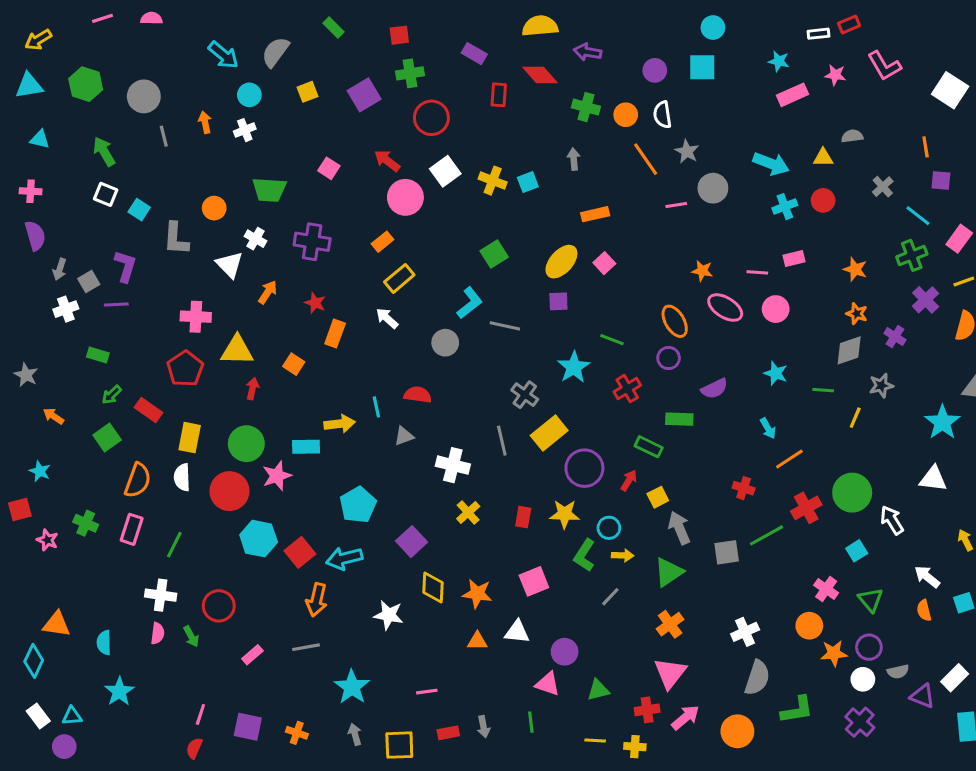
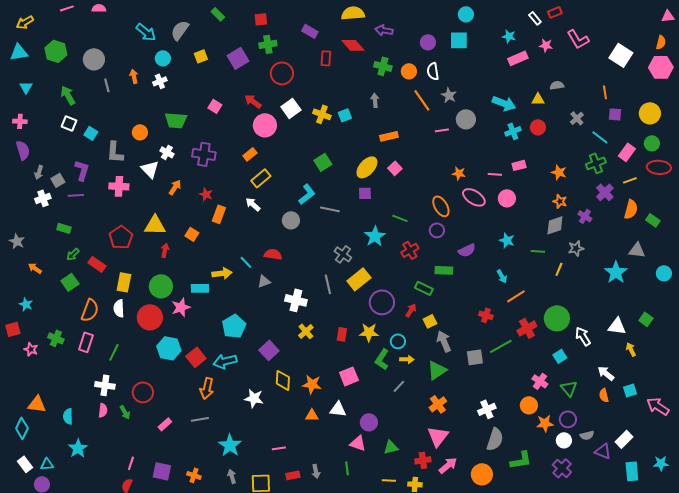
white rectangle: (818, 34) -> (535, 18), turned 56
cyan triangle: (40, 139) -> (26, 87), turned 48
pink cross: (196, 317) -> (119, 186), moved
cyan line: (376, 407) -> (246, 262), turned -32
white triangle: (933, 479) -> (617, 326), moved

